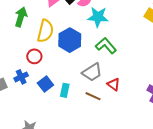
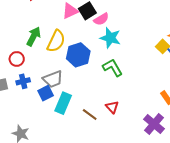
green arrow: (21, 17) -> (34, 36), moved
red circle: (34, 56) -> (17, 59), moved
gray trapezoid: (92, 72) -> (53, 79), moved
cyan rectangle: (65, 90) -> (63, 103), size x1.5

